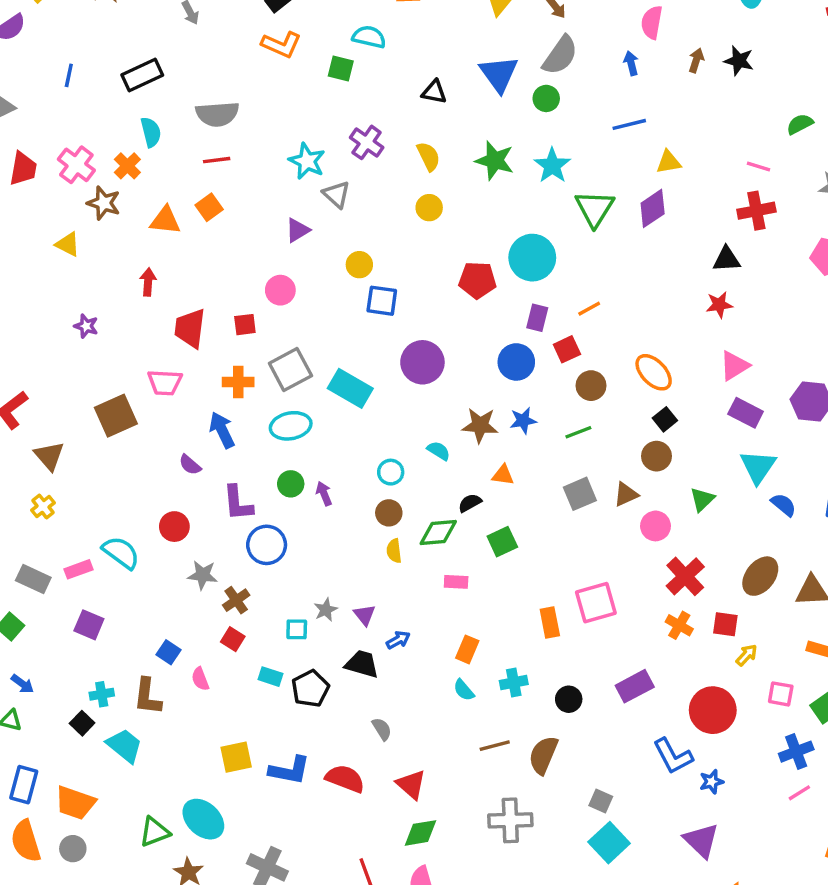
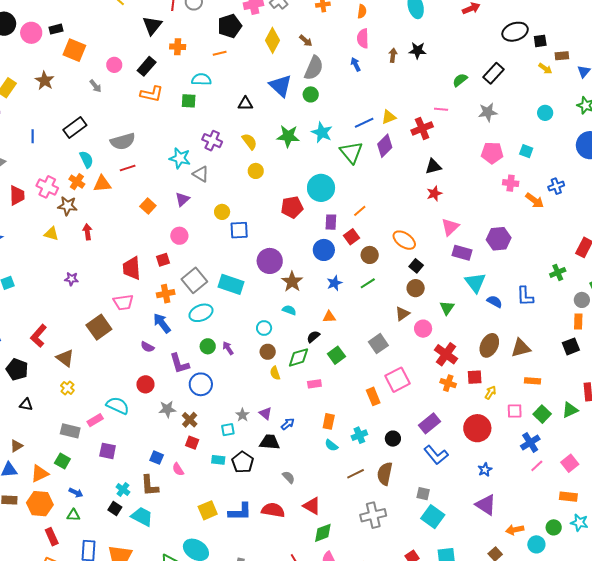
blue line: (629, 124) -> (364, 123), moved
orange square: (209, 207) -> (148, 206), moved
red cross: (756, 211) -> (422, 128), moved
orange triangle: (165, 220) -> (102, 184), moved
red arrow: (148, 282) -> (87, 232), moved
brown star: (480, 425) -> (292, 282), moved, turned -30
gray square: (580, 494) -> (378, 344), moved
cyan cross: (102, 694) -> (123, 489), turned -32
blue L-shape: (673, 756) -> (436, 455), moved

